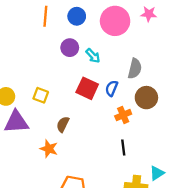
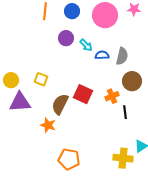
red square: (87, 88) -> (83, 94), moved
blue semicircle: (112, 88) -> (102, 55), moved, turned 64
brown semicircle: (63, 124) -> (60, 104), size x1.5
black line: (123, 148) -> (125, 112), moved

